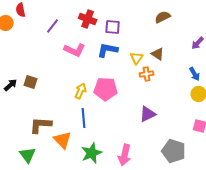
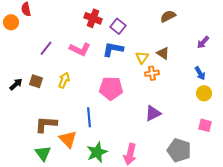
purple line: (53, 26) -> (46, 48), moved
purple square: (113, 27) -> (118, 26), turned 35
yellow arrow: (81, 91) -> (64, 80), moved
green triangle: (28, 155) -> (43, 153), moved

